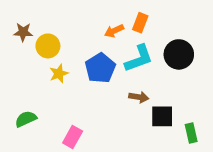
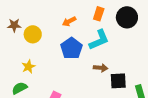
orange arrow: (114, 31) -> (69, 21), moved
black circle: (179, 54) -> (127, 17), moved
yellow star: (59, 74) -> (28, 67), moved

